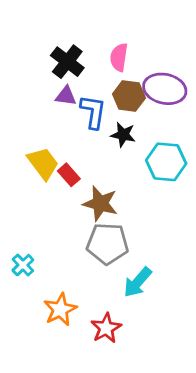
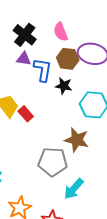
pink semicircle: (119, 57) -> (61, 32), turned -30
brown star: (100, 203) -> (77, 140), moved

